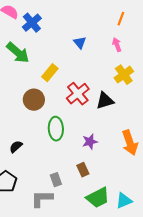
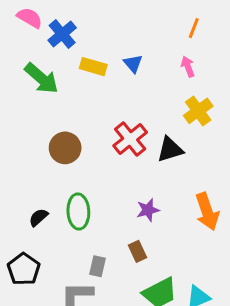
yellow rectangle: (50, 73) -> (93, 67), moved, turned 66
green ellipse: (56, 129) -> (78, 211), moved
gray rectangle: (56, 180) -> (98, 266), turned 32

